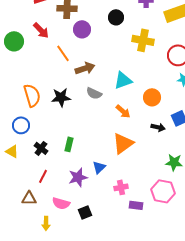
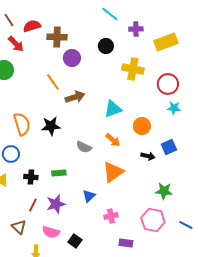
red arrow: (41, 30) -> (16, 44), moved
gray semicircle: (94, 93) -> (84, 147), moved
green rectangle: (69, 144) -> (59, 173), turned 72
black cross: (41, 148) -> (31, 177), turned -32
purple star: (78, 177) -> (56, 204), moved
brown triangle: (29, 198) -> (19, 227), turned 42
purple rectangle: (136, 205) -> (126, 243), moved
black square: (85, 212) -> (75, 241), turned -32

